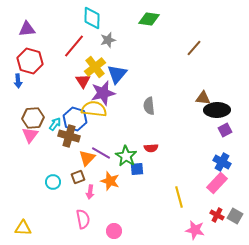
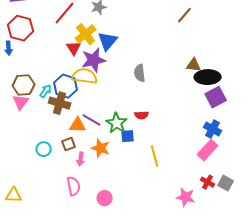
purple square: (225, 130) -> (216, 97), size x1.5
orange triangle: (87, 158) -> (78, 125), turned 48
yellow line: (179, 197) -> (155, 156), moved

